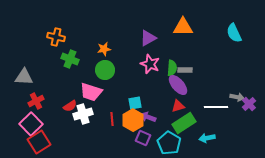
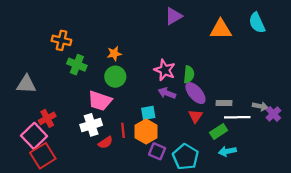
orange triangle: (183, 27) -> (221, 29), moved
cyan semicircle: (234, 33) -> (257, 23), moved
purple triangle: (148, 38) -> (174, 16), moved
gray rectangle: (185, 70) -> (224, 103), moved
red cross: (36, 101) -> (47, 118), moved
red semicircle: (70, 106) -> (105, 143), moved
red triangle: (178, 106) -> (195, 116), turned -40
purple arrow: (148, 117) -> (167, 93), moved
green rectangle: (184, 123) -> (219, 132), moved, size x0.7

